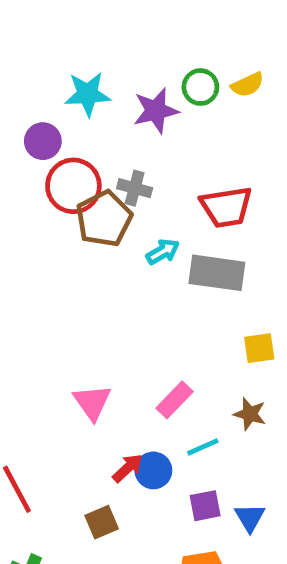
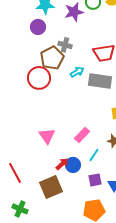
purple circle: (43, 141) -> (38, 27), moved
red circle: (73, 186) -> (39, 78), moved
cyan line: (203, 447) -> (94, 155), turned -32
brown square: (102, 522) -> (51, 187), size x1.6

